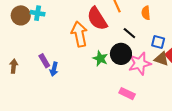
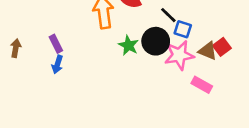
blue square: (158, 42) -> (183, 29), moved
blue arrow: (54, 69) -> (57, 64), moved
pink rectangle: (127, 94) -> (202, 85), moved

